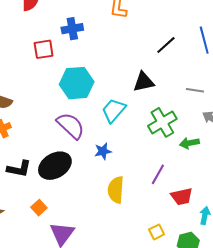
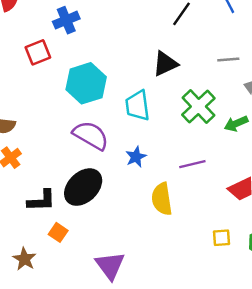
cyan trapezoid: (114, 110) -> (138, 106), turned -36
purple line: (158, 174) -> (192, 164), moved, turned 60
orange square: (39, 208) -> (58, 232), moved
yellow square: (157, 232) -> (222, 238), turned 35

